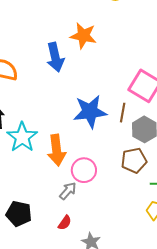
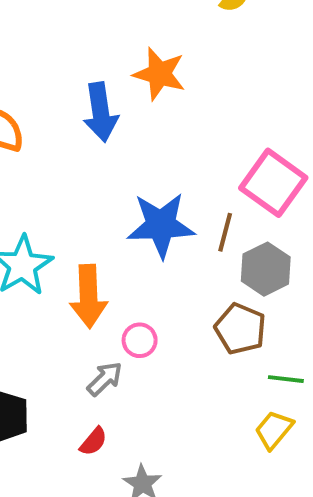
brown pentagon: (134, 160) -> (240, 329), turned 30
pink circle: (84, 170) -> (140, 340), size x0.7

